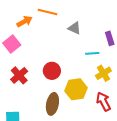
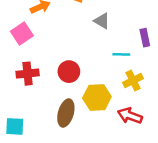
red cross: (19, 75) -> (28, 74), turned 30
red arrow: (103, 101) -> (130, 116), turned -48

